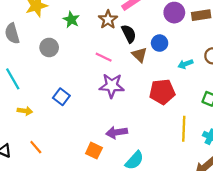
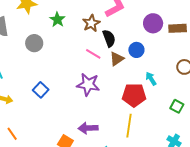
brown triangle: (139, 55) -> (117, 59), turned 35
pink line: (104, 57) -> (93, 54), moved
cyan arrow: (185, 64) -> (151, 79), moved, turned 72
yellow line: (184, 129) -> (129, 126), moved

